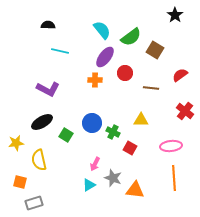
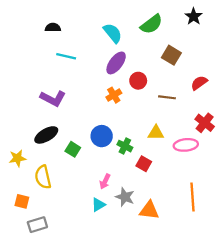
green semicircle: (131, 37) -> (151, 24), moved
orange cross: (95, 80) -> (114, 95), moved, turned -32
pink ellipse: (171, 146) -> (186, 145), moved

